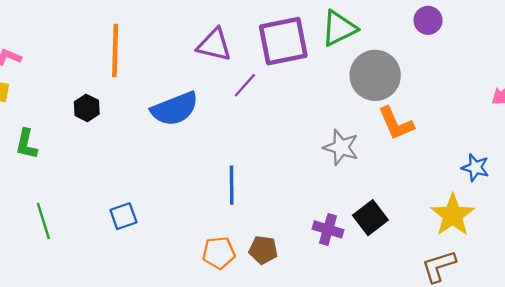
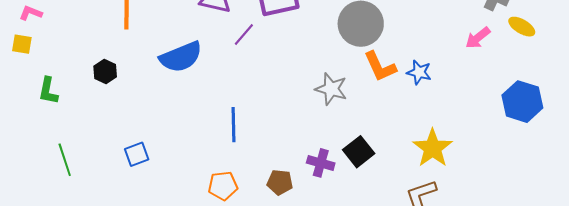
black hexagon: (87, 108) -> (105, 71), moved
blue star: (475, 168) -> (419, 72), moved
brown pentagon: (263, 250) -> (280, 182), moved

